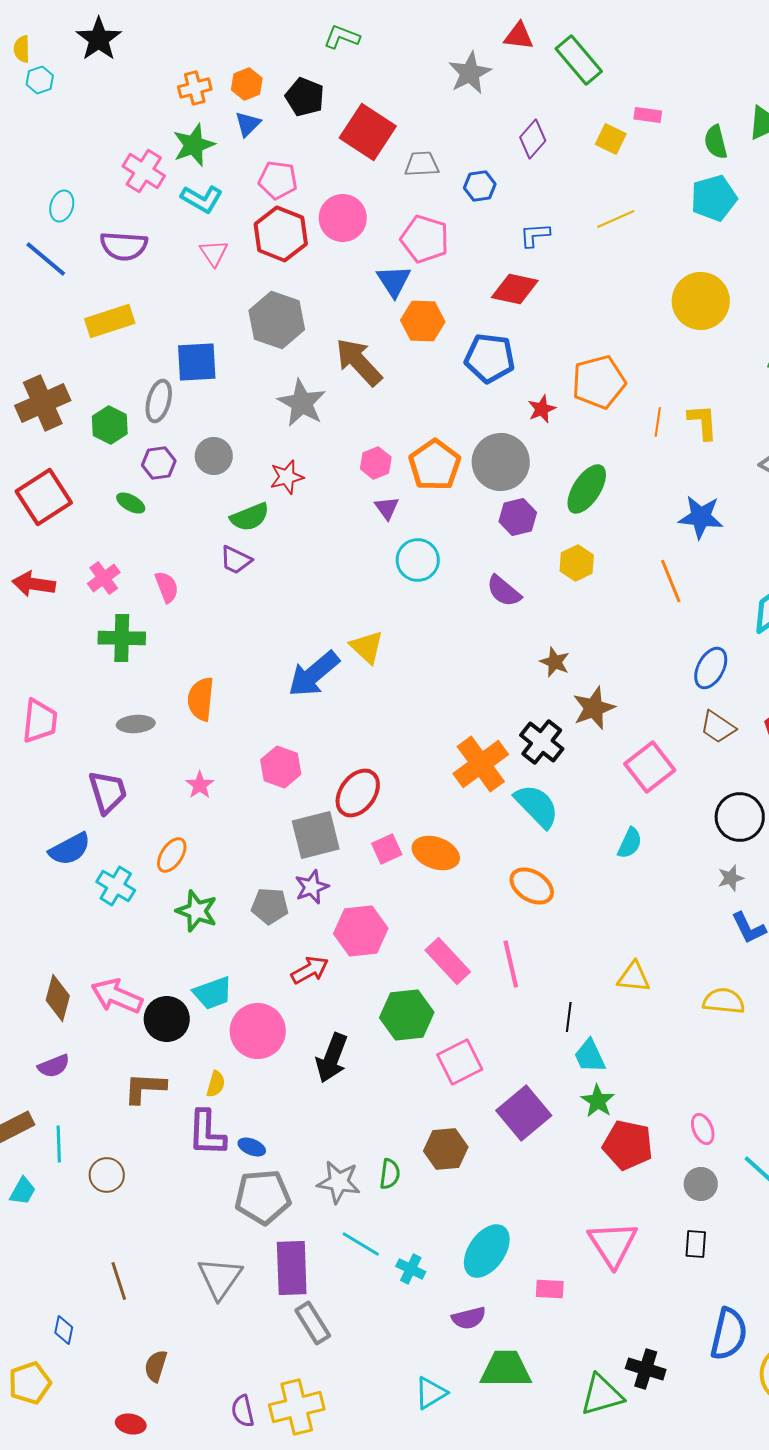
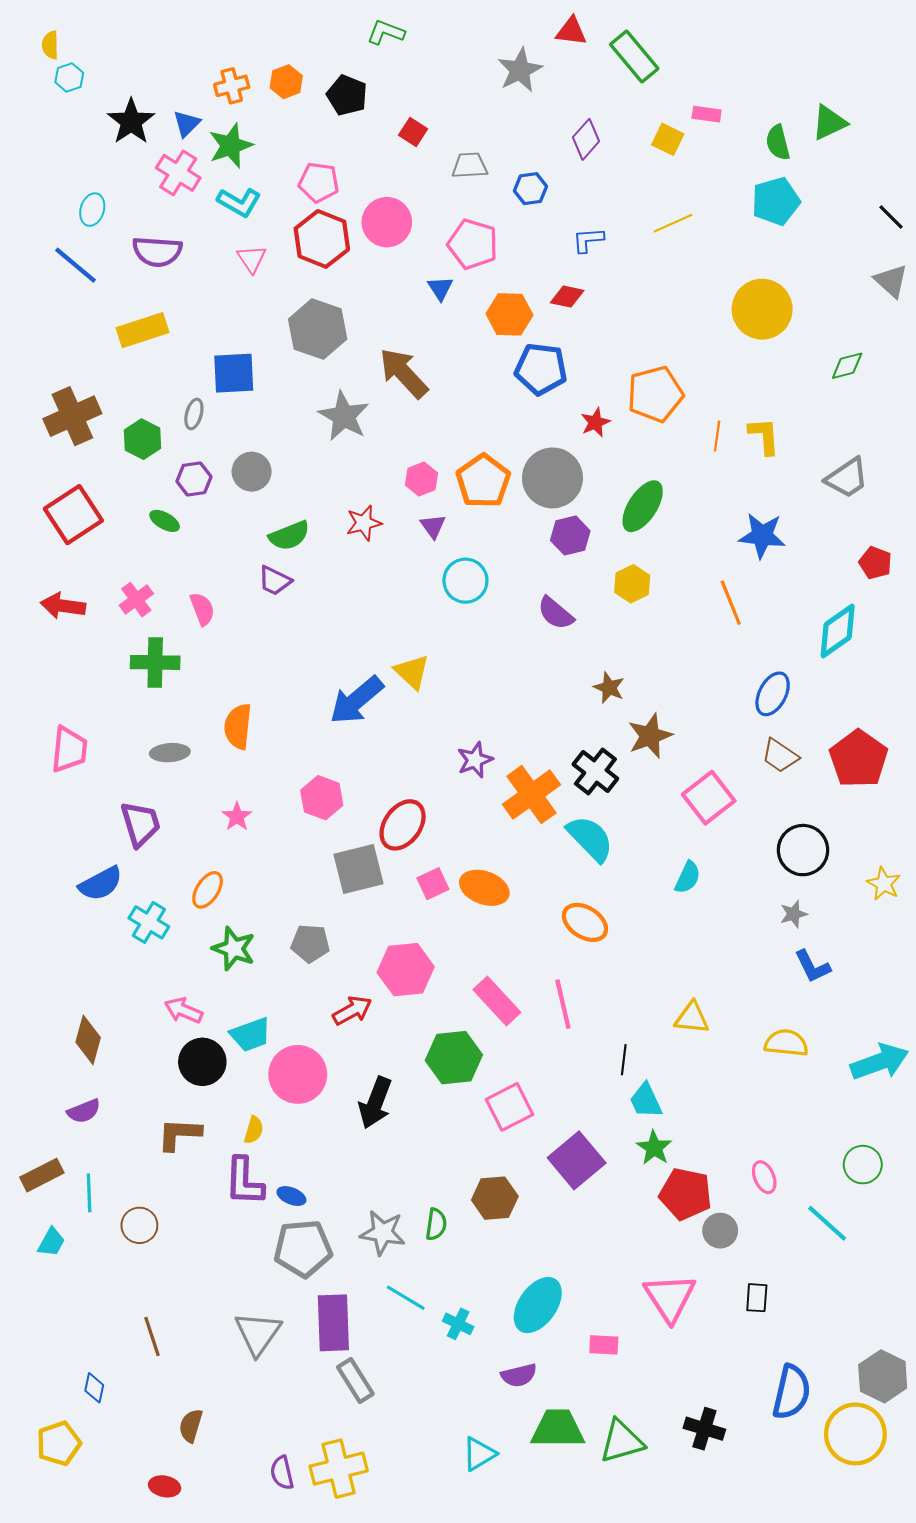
black star: (99, 39) -> (131, 122), moved
blue triangle: (248, 124) -> (187, 124), moved
red square: (368, 132) -> (413, 132), size x0.5
blue triangle: (394, 281) -> (440, 288), size x0.7
red diamond: (515, 289) -> (567, 297), size x0.7
orange hexagon: (423, 321) -> (509, 314), moved
gray ellipse: (159, 401) -> (194, 414), size x0.7
red star: (287, 477) -> (364, 523), moved
purple star: (312, 887) -> (475, 760), moved
pink arrow: (117, 996) -> (183, 1010), moved, size x0.7
gray circle: (701, 1184) -> (720, 1231), moved
green triangle: (602, 1395) -> (622, 1441), moved

